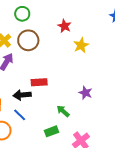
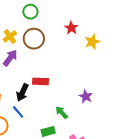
yellow star: (81, 45) -> (92, 42), moved
black arrow: (22, 95) -> (22, 92), turned -66

